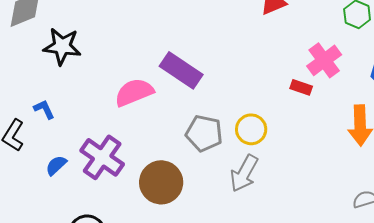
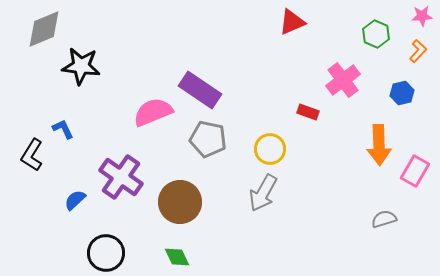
red rectangle: (301, 87) -> (308, 112), moved
gray pentagon: (204, 133) -> (208, 139), moved
blue semicircle: (56, 165) -> (75, 200), moved

